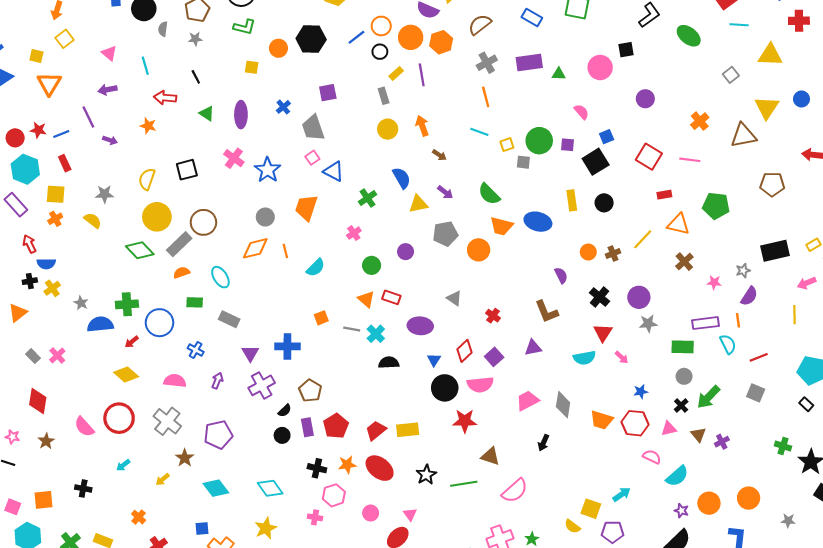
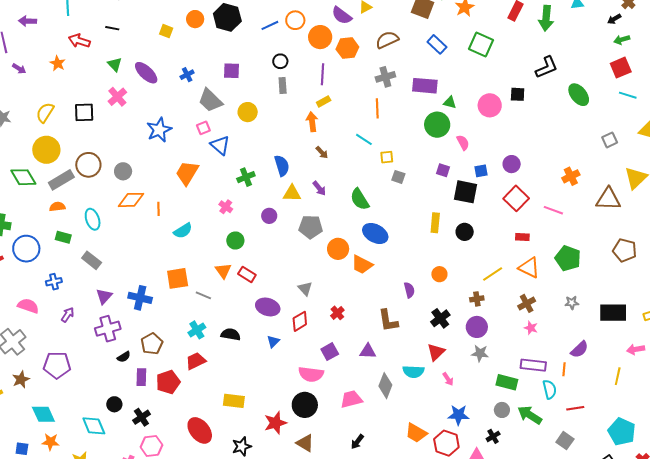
black circle: (380, 52) -> (280, 61), moved
yellow rectangle: (396, 74) -> (324, 101), moved
black line: (196, 77) -> (112, 28), turned -64
purple circle: (645, 99) -> (512, 164), moved
purple ellipse: (241, 115) -> (146, 73), turned -60
gray trapezoid: (313, 128) -> (210, 100), turned -40
yellow circle: (388, 129) -> (248, 112), moved
green circle: (539, 141) -> (437, 125), moved
pink cross: (234, 158) -> (117, 97), moved
black square: (596, 162) -> (465, 192), turned 30
gray circle: (265, 217) -> (123, 171), moved
blue ellipse: (538, 222) -> (375, 233), moved
orange trapezoid: (501, 226) -> (362, 265), moved
pink cross: (354, 233) -> (226, 207), turned -32
purple circle: (406, 252) -> (269, 216), moved
brown cross: (613, 254) -> (477, 299), moved
gray star: (743, 271) -> (572, 303), moved
pink star: (714, 282) -> (531, 328), moved
orange square: (321, 318) -> (178, 278), size x1.6
cyan cross: (376, 334) -> (197, 330), moved
blue cross: (196, 350) -> (54, 282), turned 35
red diamond: (464, 351) -> (300, 321), moved
black circle: (445, 388) -> (305, 405), moved
blue star: (641, 392) -> (458, 415), size x1.5
green arrow: (708, 397) -> (530, 415), moved, turned 65
gray diamond: (563, 405) -> (385, 386), moved
red star: (465, 421) -> (275, 423), moved, turned -30
red trapezoid: (376, 430) -> (196, 361), moved
black circle: (282, 435) -> (114, 404), moved
orange star: (347, 465) -> (51, 442), moved
black cross: (317, 468) -> (141, 417), turned 30

